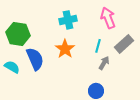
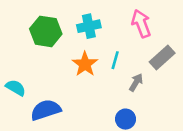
green hexagon: (18, 34) -> (46, 31), moved
cyan line: (98, 46) -> (115, 60), moved
blue semicircle: (35, 59) -> (46, 110), moved, turned -85

